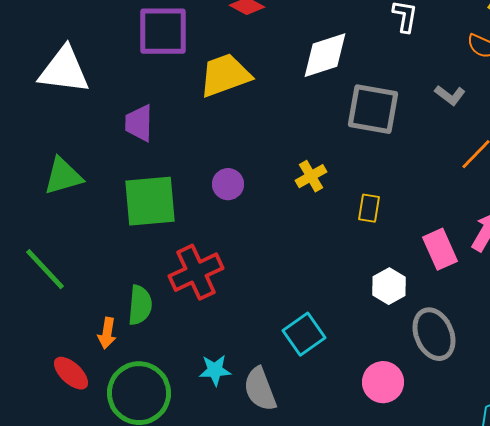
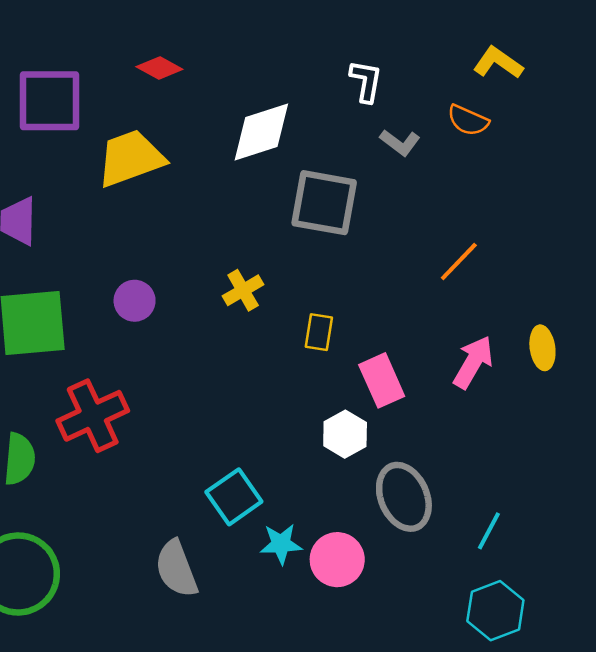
gray L-shape: (450, 95) -> (400, 143), moved
pink rectangle: (440, 249) -> (382, 380), moved
cyan star: (215, 370) -> (281, 544), moved

